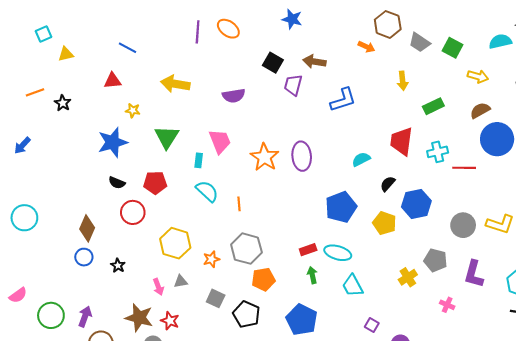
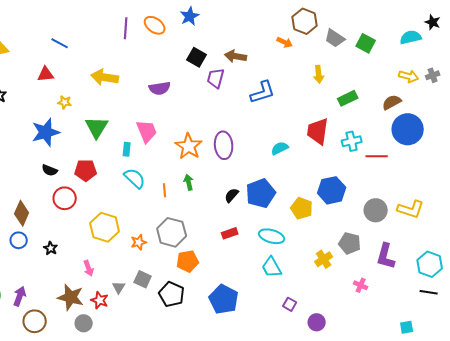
blue star: (292, 19) -> (190, 16), moved, turned 30
yellow arrow: (478, 76) -> (409, 76), moved
black semicircle: (388, 184) -> (232, 195), moved
cyan ellipse: (338, 253) -> (272, 236), moved
green arrow: (312, 275) -> (189, 182), moved
gray triangle: (181, 281) -> (119, 287), moved, turned -48

